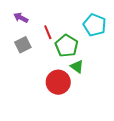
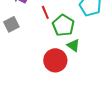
gray square: (23, 45) -> (11, 24), moved

